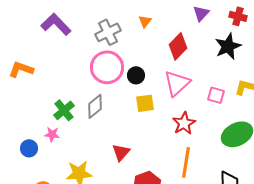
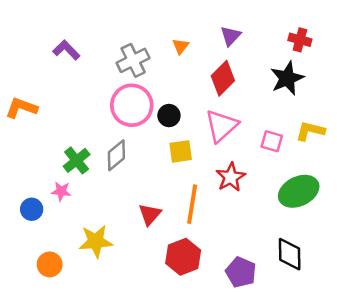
purple triangle: (201, 13) -> (231, 36), moved
purple L-shape: (56, 24) -> (66, 50), size x0.7
orange line: (186, 162) -> (192, 204), moved

